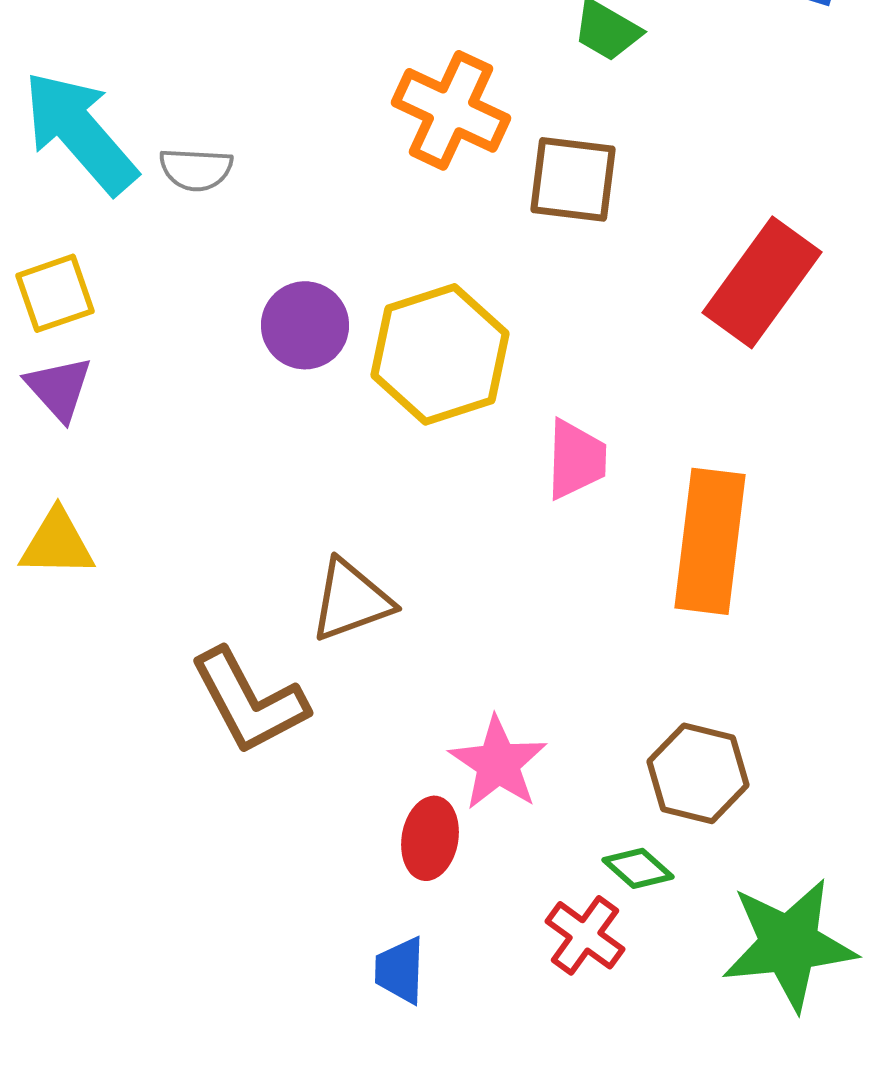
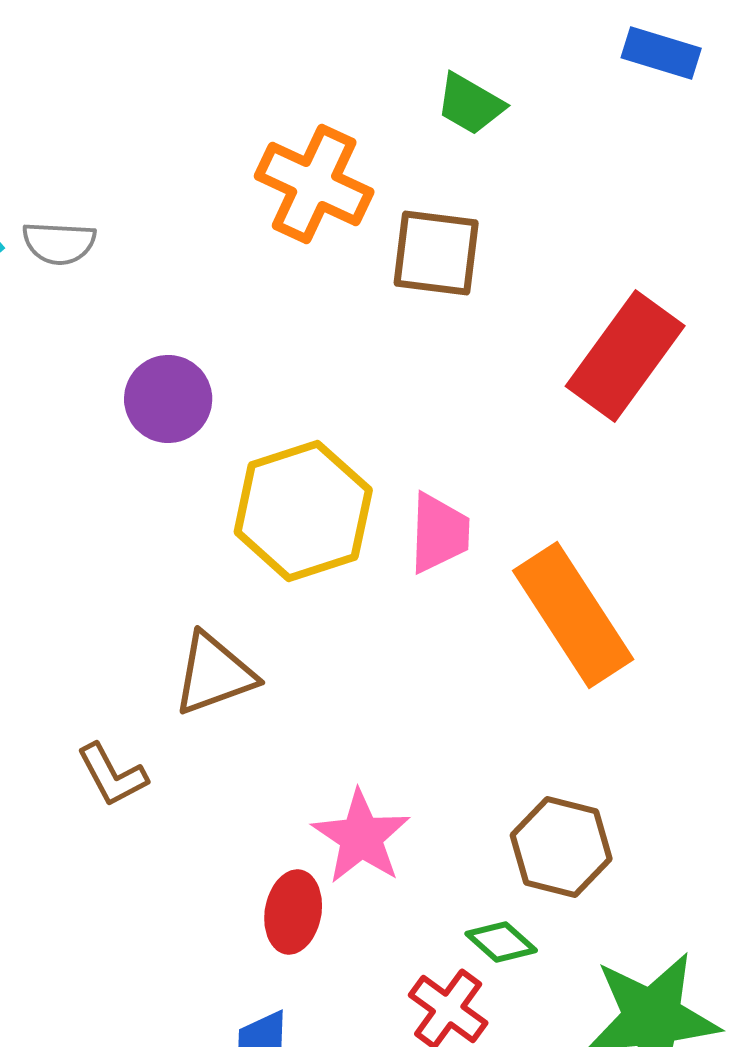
yellow hexagon: (440, 354) -> (303, 511), moved
orange rectangle: (710, 541) -> (573, 615), turned -40
brown L-shape: (249, 701) -> (112, 775), size x0.6

